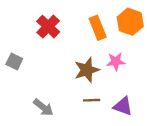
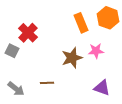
red cross: (48, 27) -> (28, 33), moved
brown line: (92, 100) -> (47, 83), moved
gray arrow: (43, 107) -> (16, 89), moved

